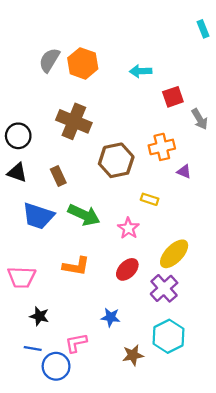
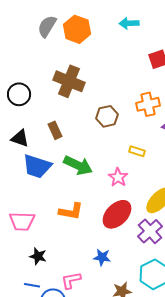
cyan arrow: (141, 71) -> (129, 23), moved
brown hexagon: (116, 160) -> (107, 116), size x0.7
black triangle: (17, 173) -> (20, 138), moved
red ellipse: (127, 269) -> (117, 214), size x1.4

